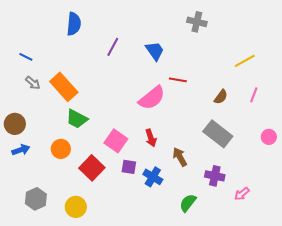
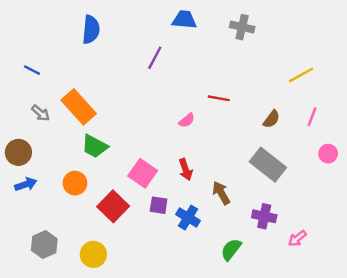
purple line: (113, 47) -> (155, 58), moved
blue trapezoid: (155, 51) -> (184, 20), moved, turned -50
gray arrow: (33, 83) -> (41, 113), moved
pink semicircle: (152, 98) -> (187, 120), size x0.5
pink circle: (269, 137) -> (328, 154), moved

